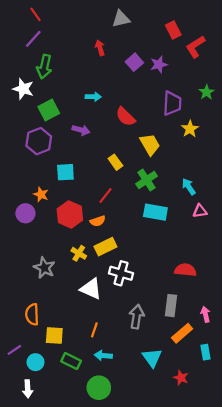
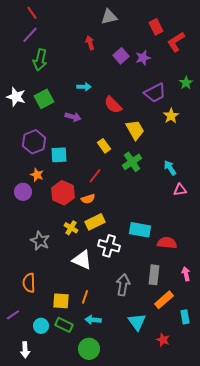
white star: (23, 89) -> (16, 97), moved
purple trapezoid: (172, 103) -> (155, 93), turned 60
purple hexagon: (39, 141) -> (34, 142), moved
cyan rectangle: (155, 212) -> (140, 230), moved
pink arrow: (205, 314) -> (186, 274), moved
yellow square: (54, 335) -> (61, 301), moved
cyan circle: (35, 362) -> (41, 326), moved

